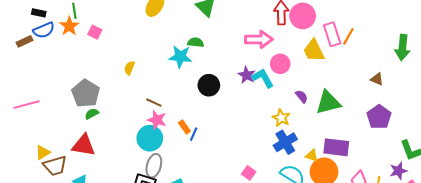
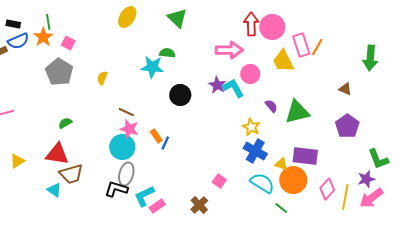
gray pentagon: (86, 93) -> (59, 72), moved
blue cross: (285, 142) -> (255, 151), turned -30
brown trapezoid: (55, 166) -> (71, 174), moved

